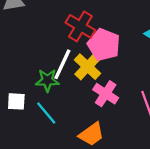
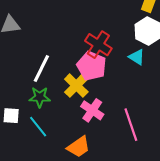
red cross: (80, 26) -> (98, 45), moved
white line: (62, 64) -> (41, 69), moved

